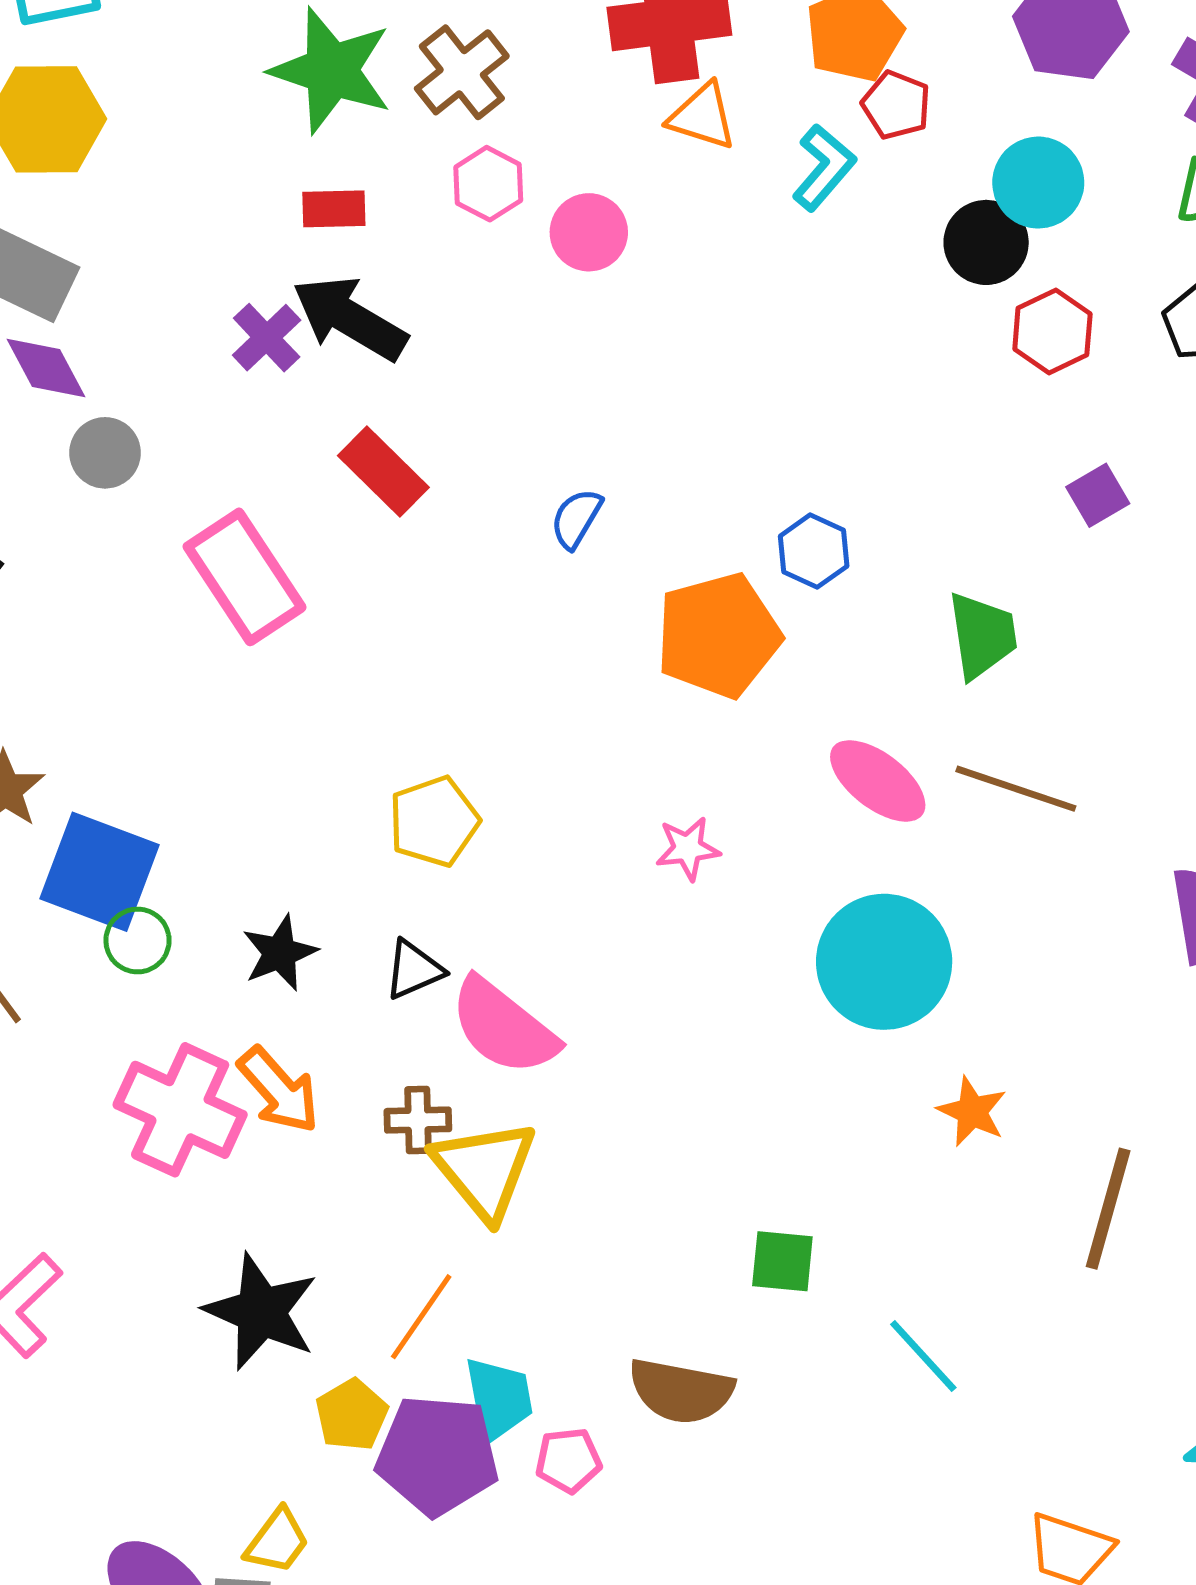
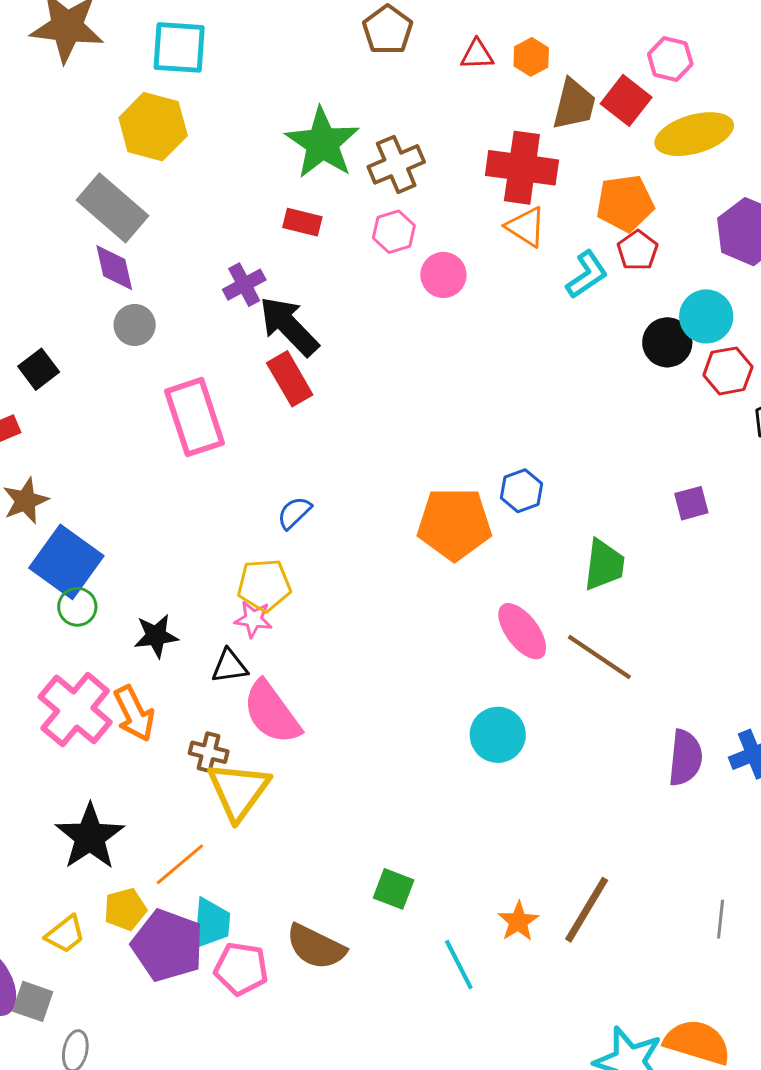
black arrow: (350, 318) -> (289, 326), moved
red hexagon: (1052, 332) -> (728, 371), moved
blue semicircle: (576, 518) -> (294, 513), moved
pink star: (688, 848) -> (253, 619), moved
cyan circle: (884, 962) -> (498, 735), size x0.7
orange star: (972, 1111) -> (518, 921), moved
pink pentagon: (568, 1460) -> (241, 969), size x1.4
yellow trapezoid: (277, 1541) -> (65, 934), moved

